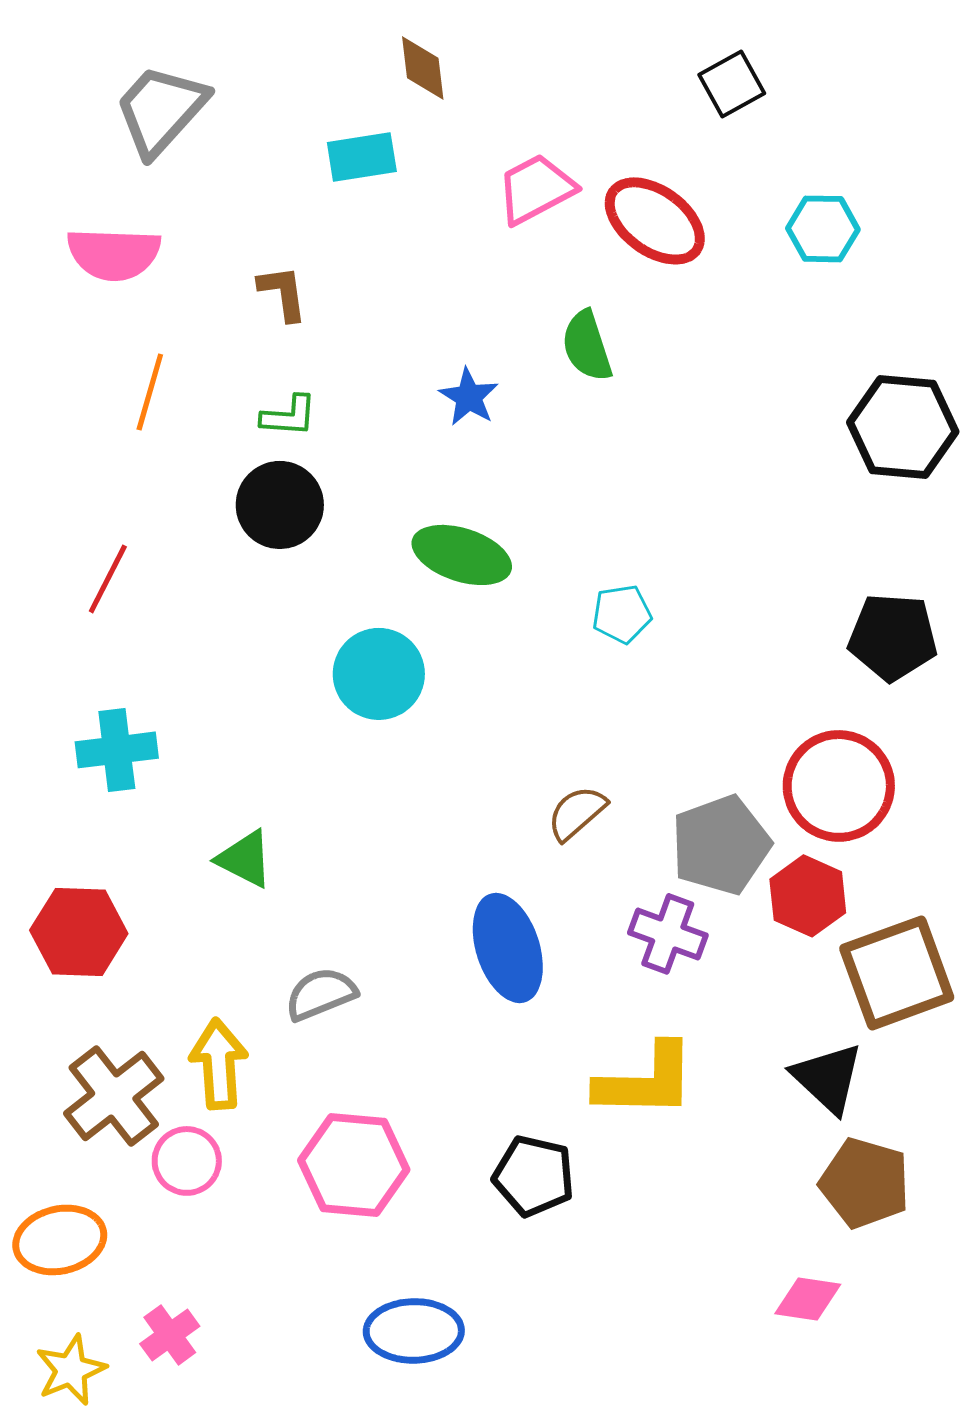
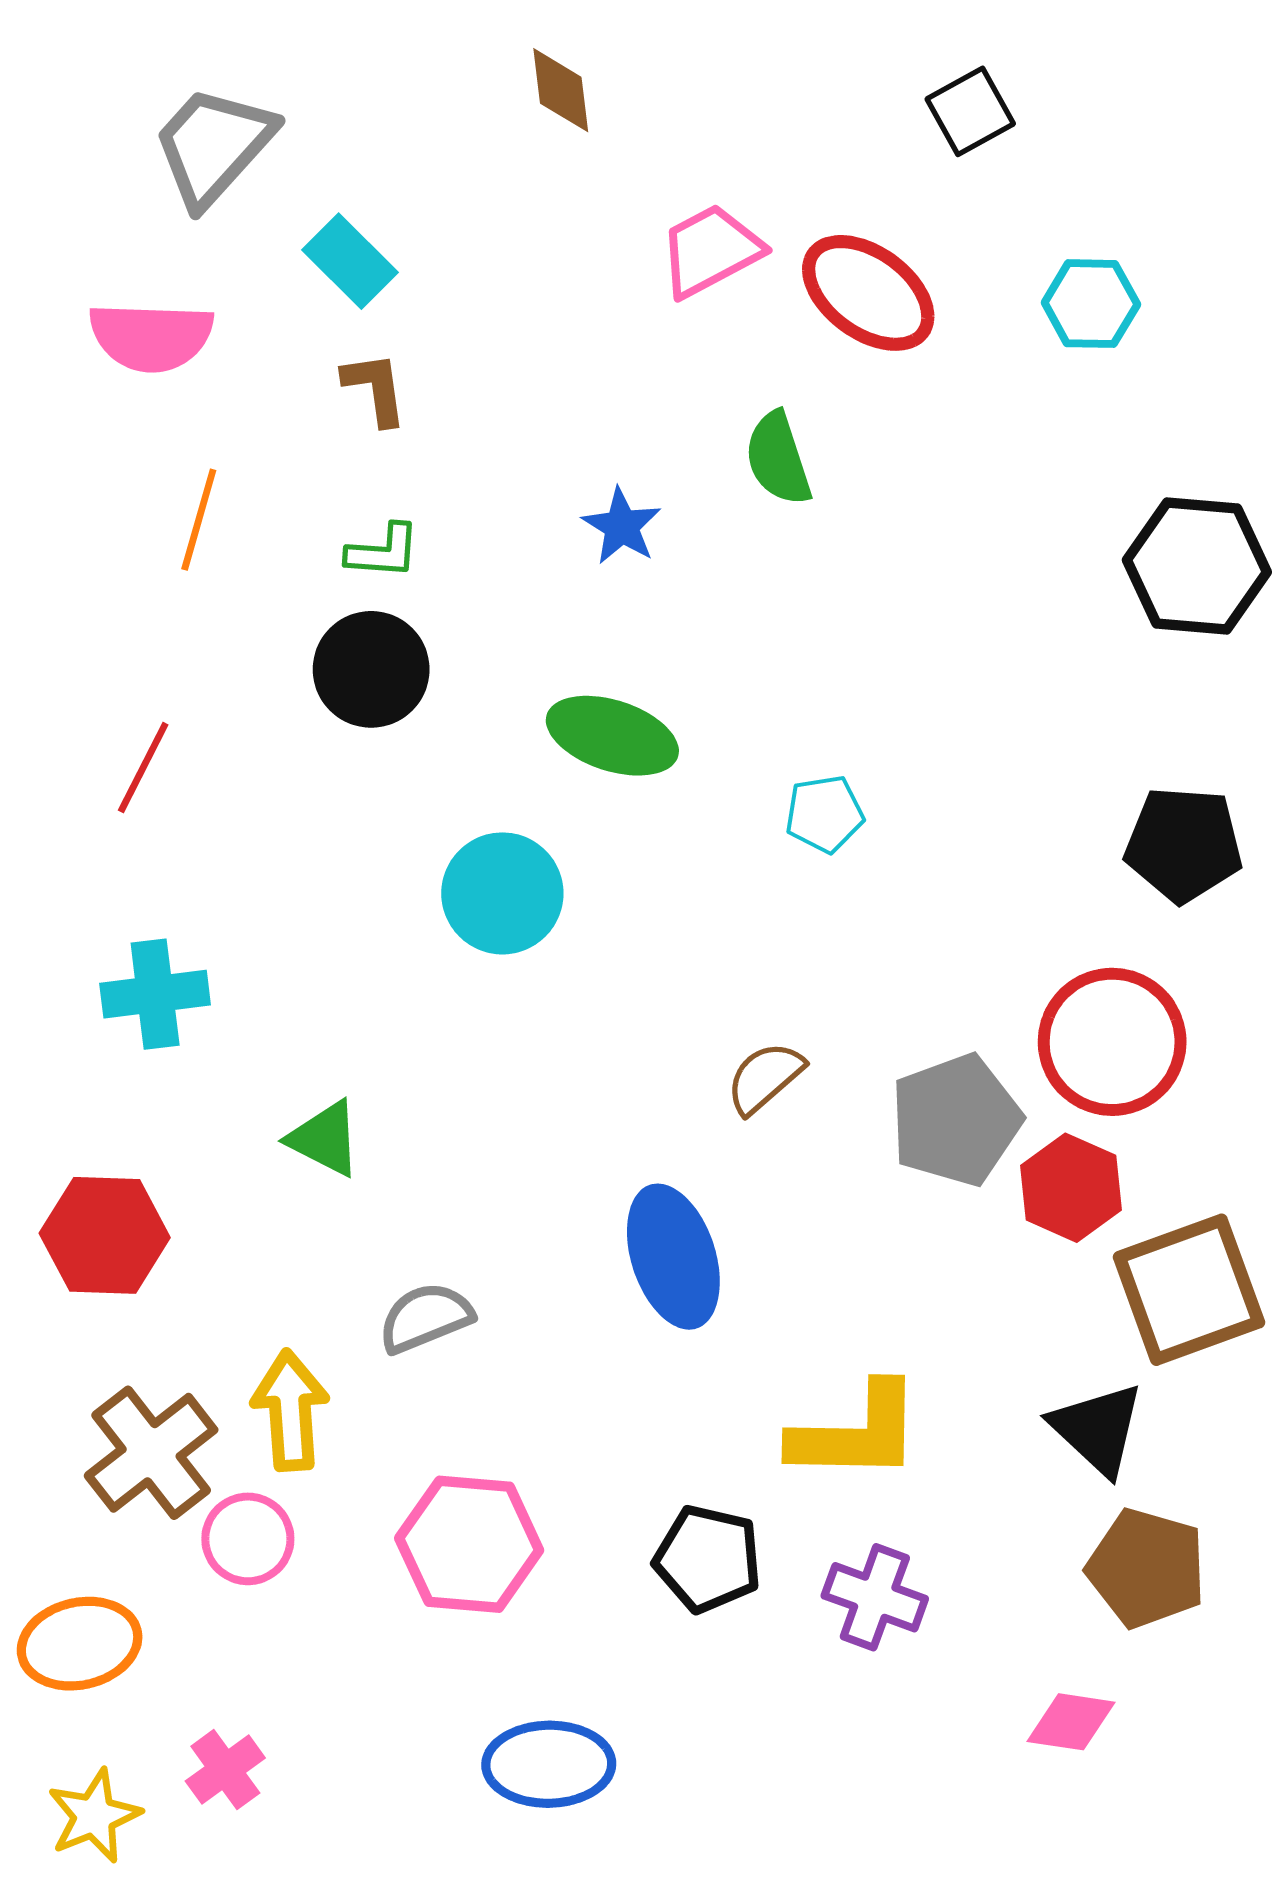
cyan rectangle: (362, 157) -> (350, 261), moved, turned 54
purple cross: (668, 934) -> (875, 1597), moved

